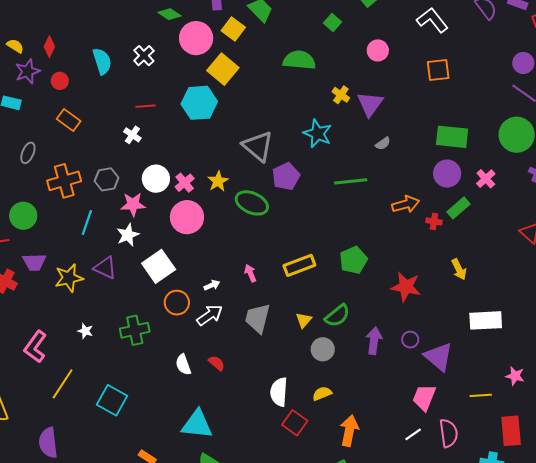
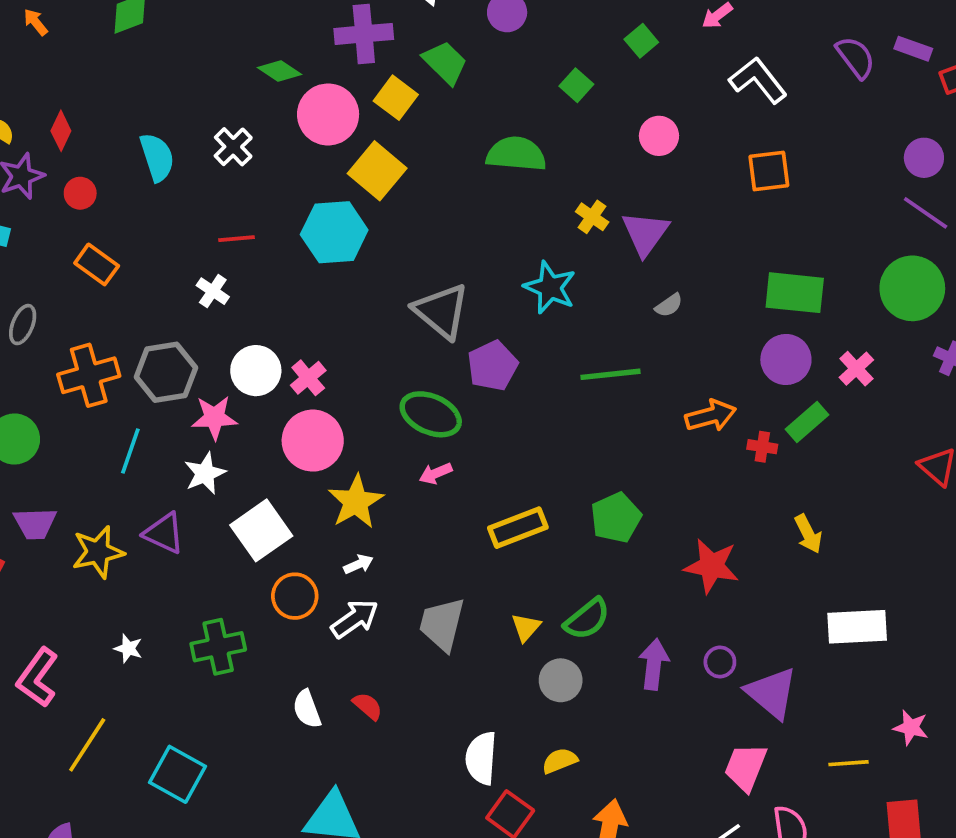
gray hexagon: (107, 179) -> (166, 372), size x1.4
yellow star: (218, 181) -> (356, 502), moved, size x1.4
pink arrow: (250, 273) -> (436, 473), moved, turned -90

